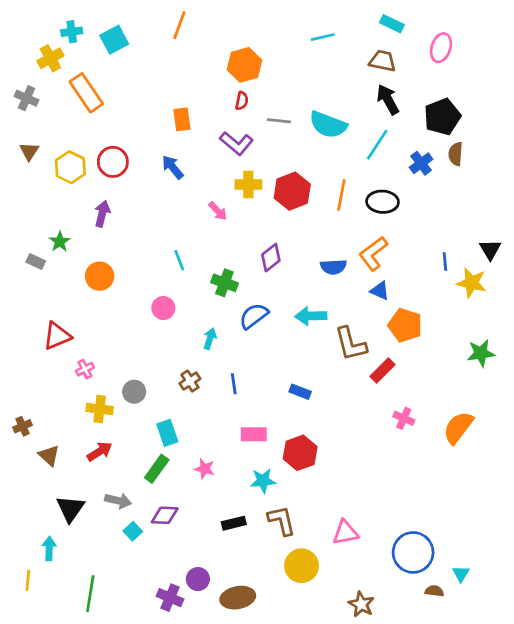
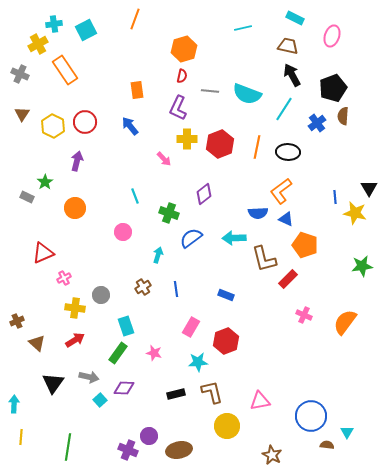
purple L-shape: (236, 143) -> (178, 108), turned 75
blue semicircle: (333, 267) -> (258, 213), moved
pink rectangle: (254, 434) -> (191, 327), turned -60
cyan arrow: (49, 548) -> (14, 404), moved

